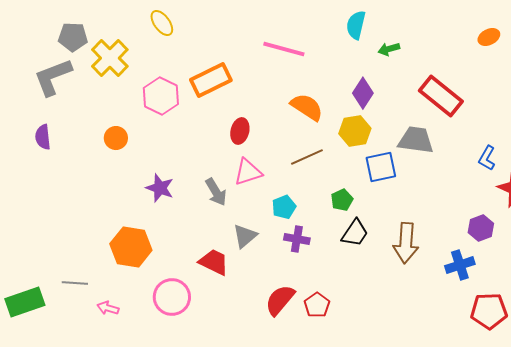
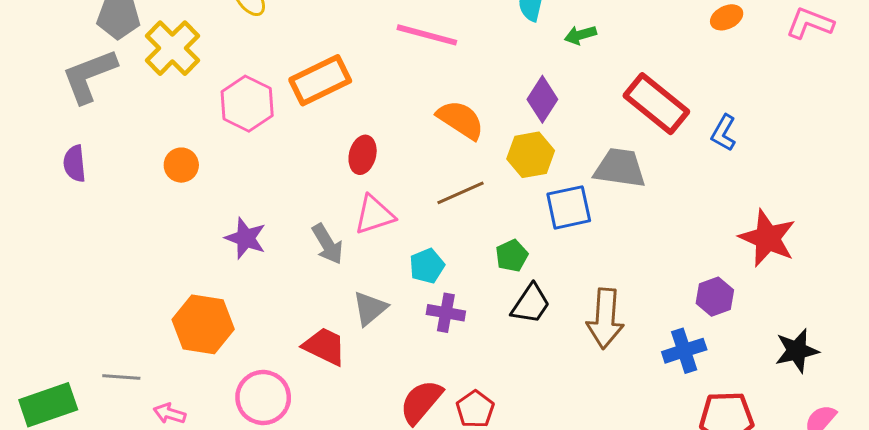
blue L-shape: (487, 158) -> (724, 133), moved

